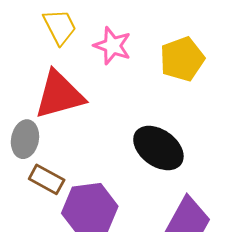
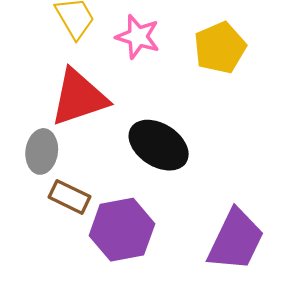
black ellipse: (158, 148) -> (159, 145), moved

